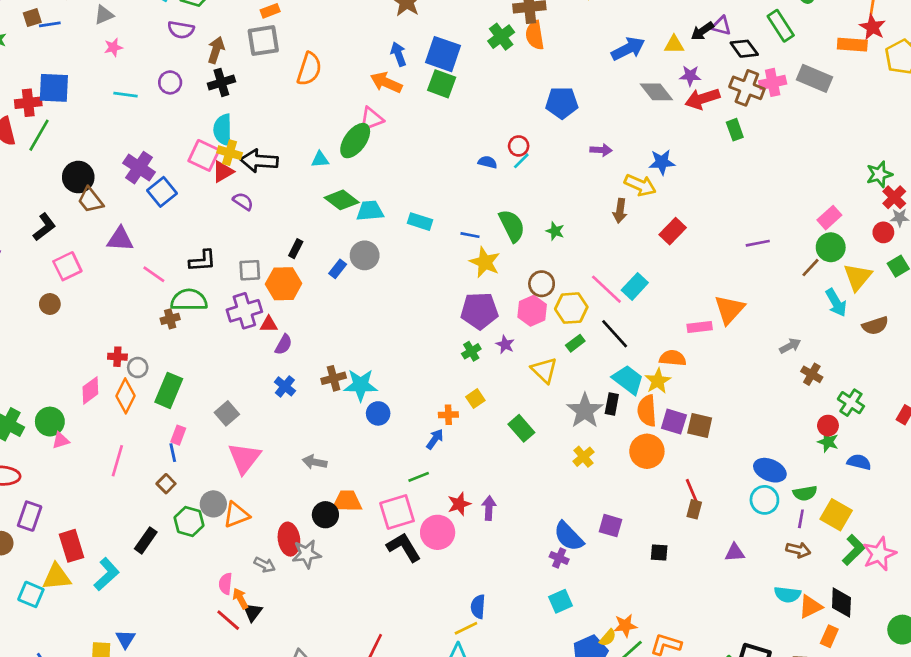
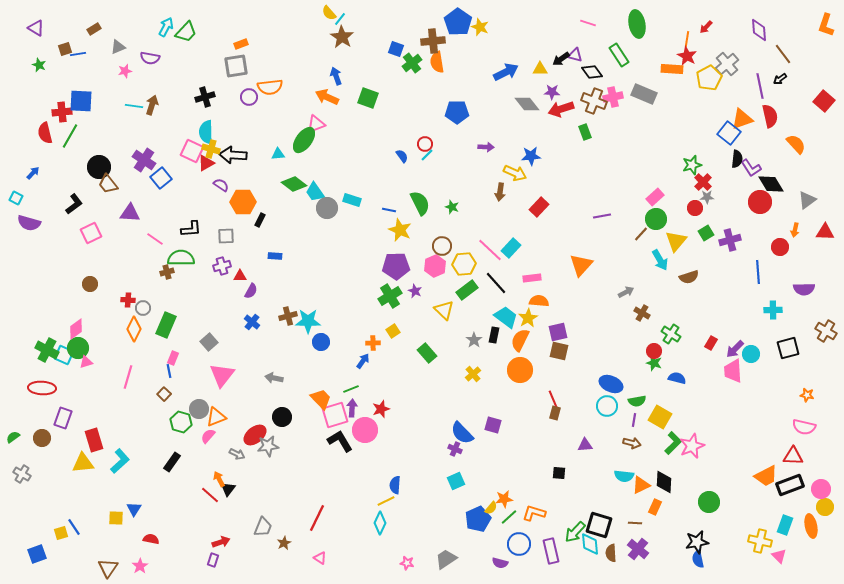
purple semicircle: (181, 30) -> (150, 58), moved
brown arrow: (216, 50) -> (152, 105), moved
blue square: (443, 54) -> (396, 49), moved, size x0.6
orange semicircle: (309, 69) -> (270, 87), turned 65
purple circle: (170, 82) -> (249, 97), moved
blue semicircle: (488, 162) -> (402, 156), turned 40
cyan trapezoid: (370, 211) -> (315, 192), turned -120
gray circle: (365, 255) -> (327, 208), moved
blue rectangle: (338, 269) -> (275, 256), moved, turned 56
orange hexagon: (284, 284) -> (243, 202), moved
brown circle: (50, 304) -> (90, 284), moved
purple cross: (244, 311) -> (222, 266), size x0.7
pink rectangle: (700, 327) -> (532, 278), moved
green rectangle: (575, 343) -> (467, 290), size x1.5
green cross: (471, 351) -> (390, 296), size x1.6
pink diamond: (90, 390) -> (76, 329), moved
gray star: (585, 411) -> (474, 340), size x0.6
orange semicircle: (647, 411) -> (520, 340), turned 30
purple square: (674, 422) -> (558, 332), moved, turned -30
orange trapezoid: (347, 501) -> (321, 399), moved, turned 45
purple arrow: (489, 508) -> (352, 408), moved
red ellipse: (289, 539) -> (255, 435), turned 60
black rectangle: (146, 540) -> (172, 462), moved
black square: (659, 553) -> (559, 473), moved
pink semicircle: (225, 584) -> (208, 436), moved, turned 35
cyan square: (31, 594) -> (64, 355), moved

